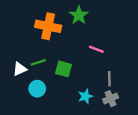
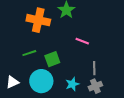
white triangle: (20, 69) -> (12, 82), moved
green square: (63, 69) -> (52, 59), turned -35
cyan circle: (37, 89) -> (41, 81), moved, size x1.5

